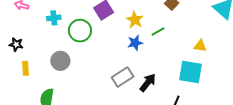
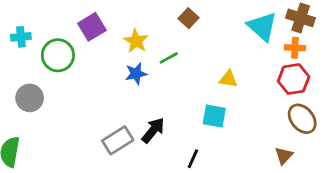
cyan square: (191, 72) -> (214, 116), size x0.7
gray rectangle: (123, 77) -> (118, 140), moved

